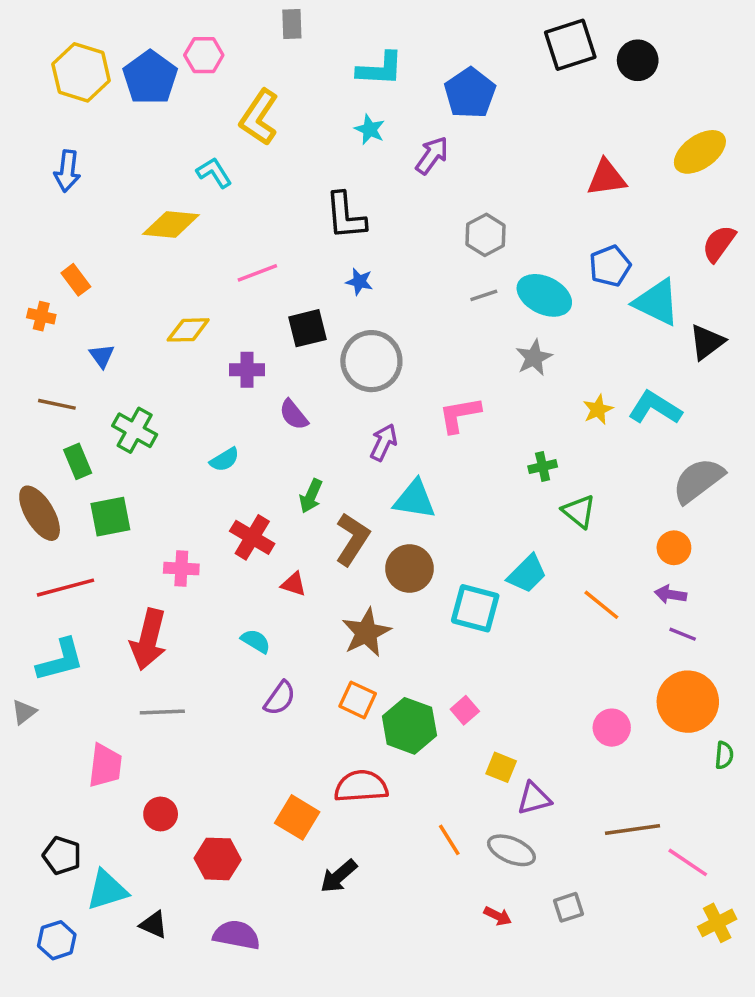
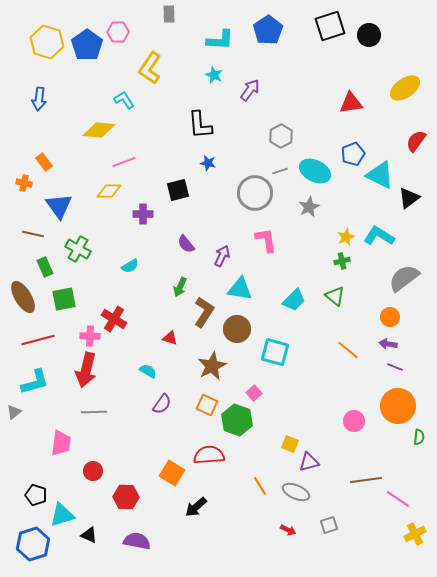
blue pentagon: (470, 93) -> (268, 30), moved
pink line: (257, 273) -> (124, 162), moved
blue triangle: (102, 356) -> (59, 206), size x1.8
gray circle: (371, 361) -> (255, 193), moved
purple semicircle: (294, 415) -> (186, 244), moved
pink L-shape: (460, 415) -> (266, 240), turned 92
green cross: (543, 467) -> (342, 261), moved
red cross: (252, 537) -> (114, 319), moved
pink cross: (181, 569) -> (90, 336), moved
cyan trapezoid: (527, 574) -> (294, 300), moved
pink square: (465, 710) -> (254, 393), moved
blue hexagon: (57, 940) -> (33, 544), size x1.5

